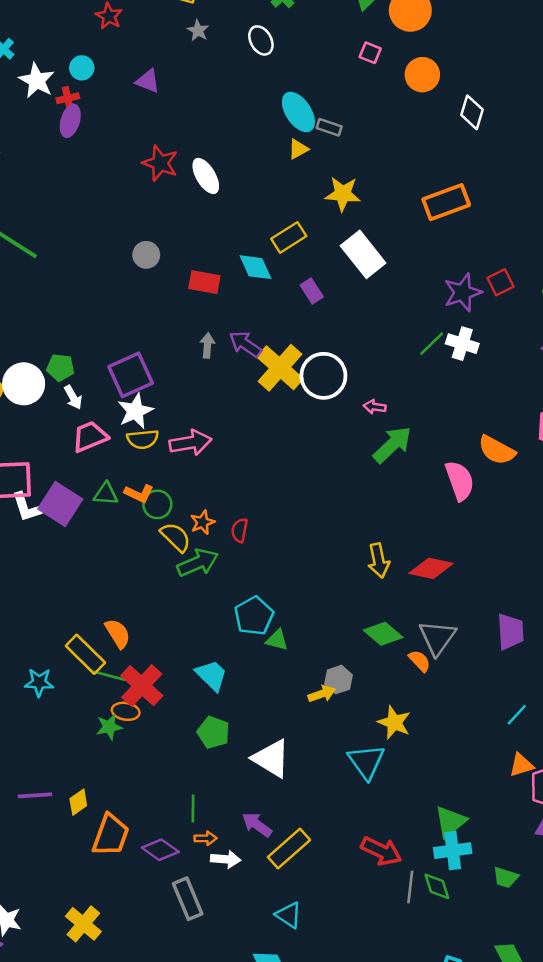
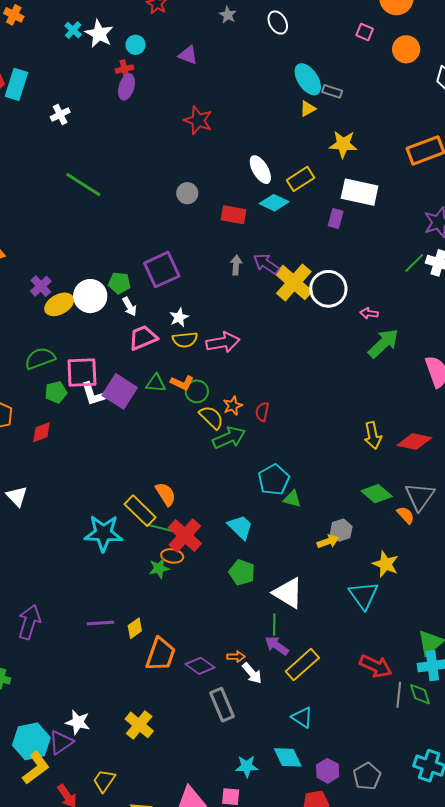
white star: (37, 81) -> (99, 34), moved
white ellipse: (206, 176) -> (260, 170), moved
white rectangle: (363, 254) -> (360, 192), turned -39
cyan diamond: (255, 267) -> (274, 203), turned -40
purple rectangle: (312, 291) -> (336, 219), moved, turned 48
purple square: (131, 375) -> (162, 270), moved
white star: (135, 411) -> (179, 317), size x0.7
cyan star: (39, 682) -> (103, 533), size x1.6
green line: (193, 809) -> (274, 625), moved
white arrow: (226, 859) -> (252, 673), turned 45

